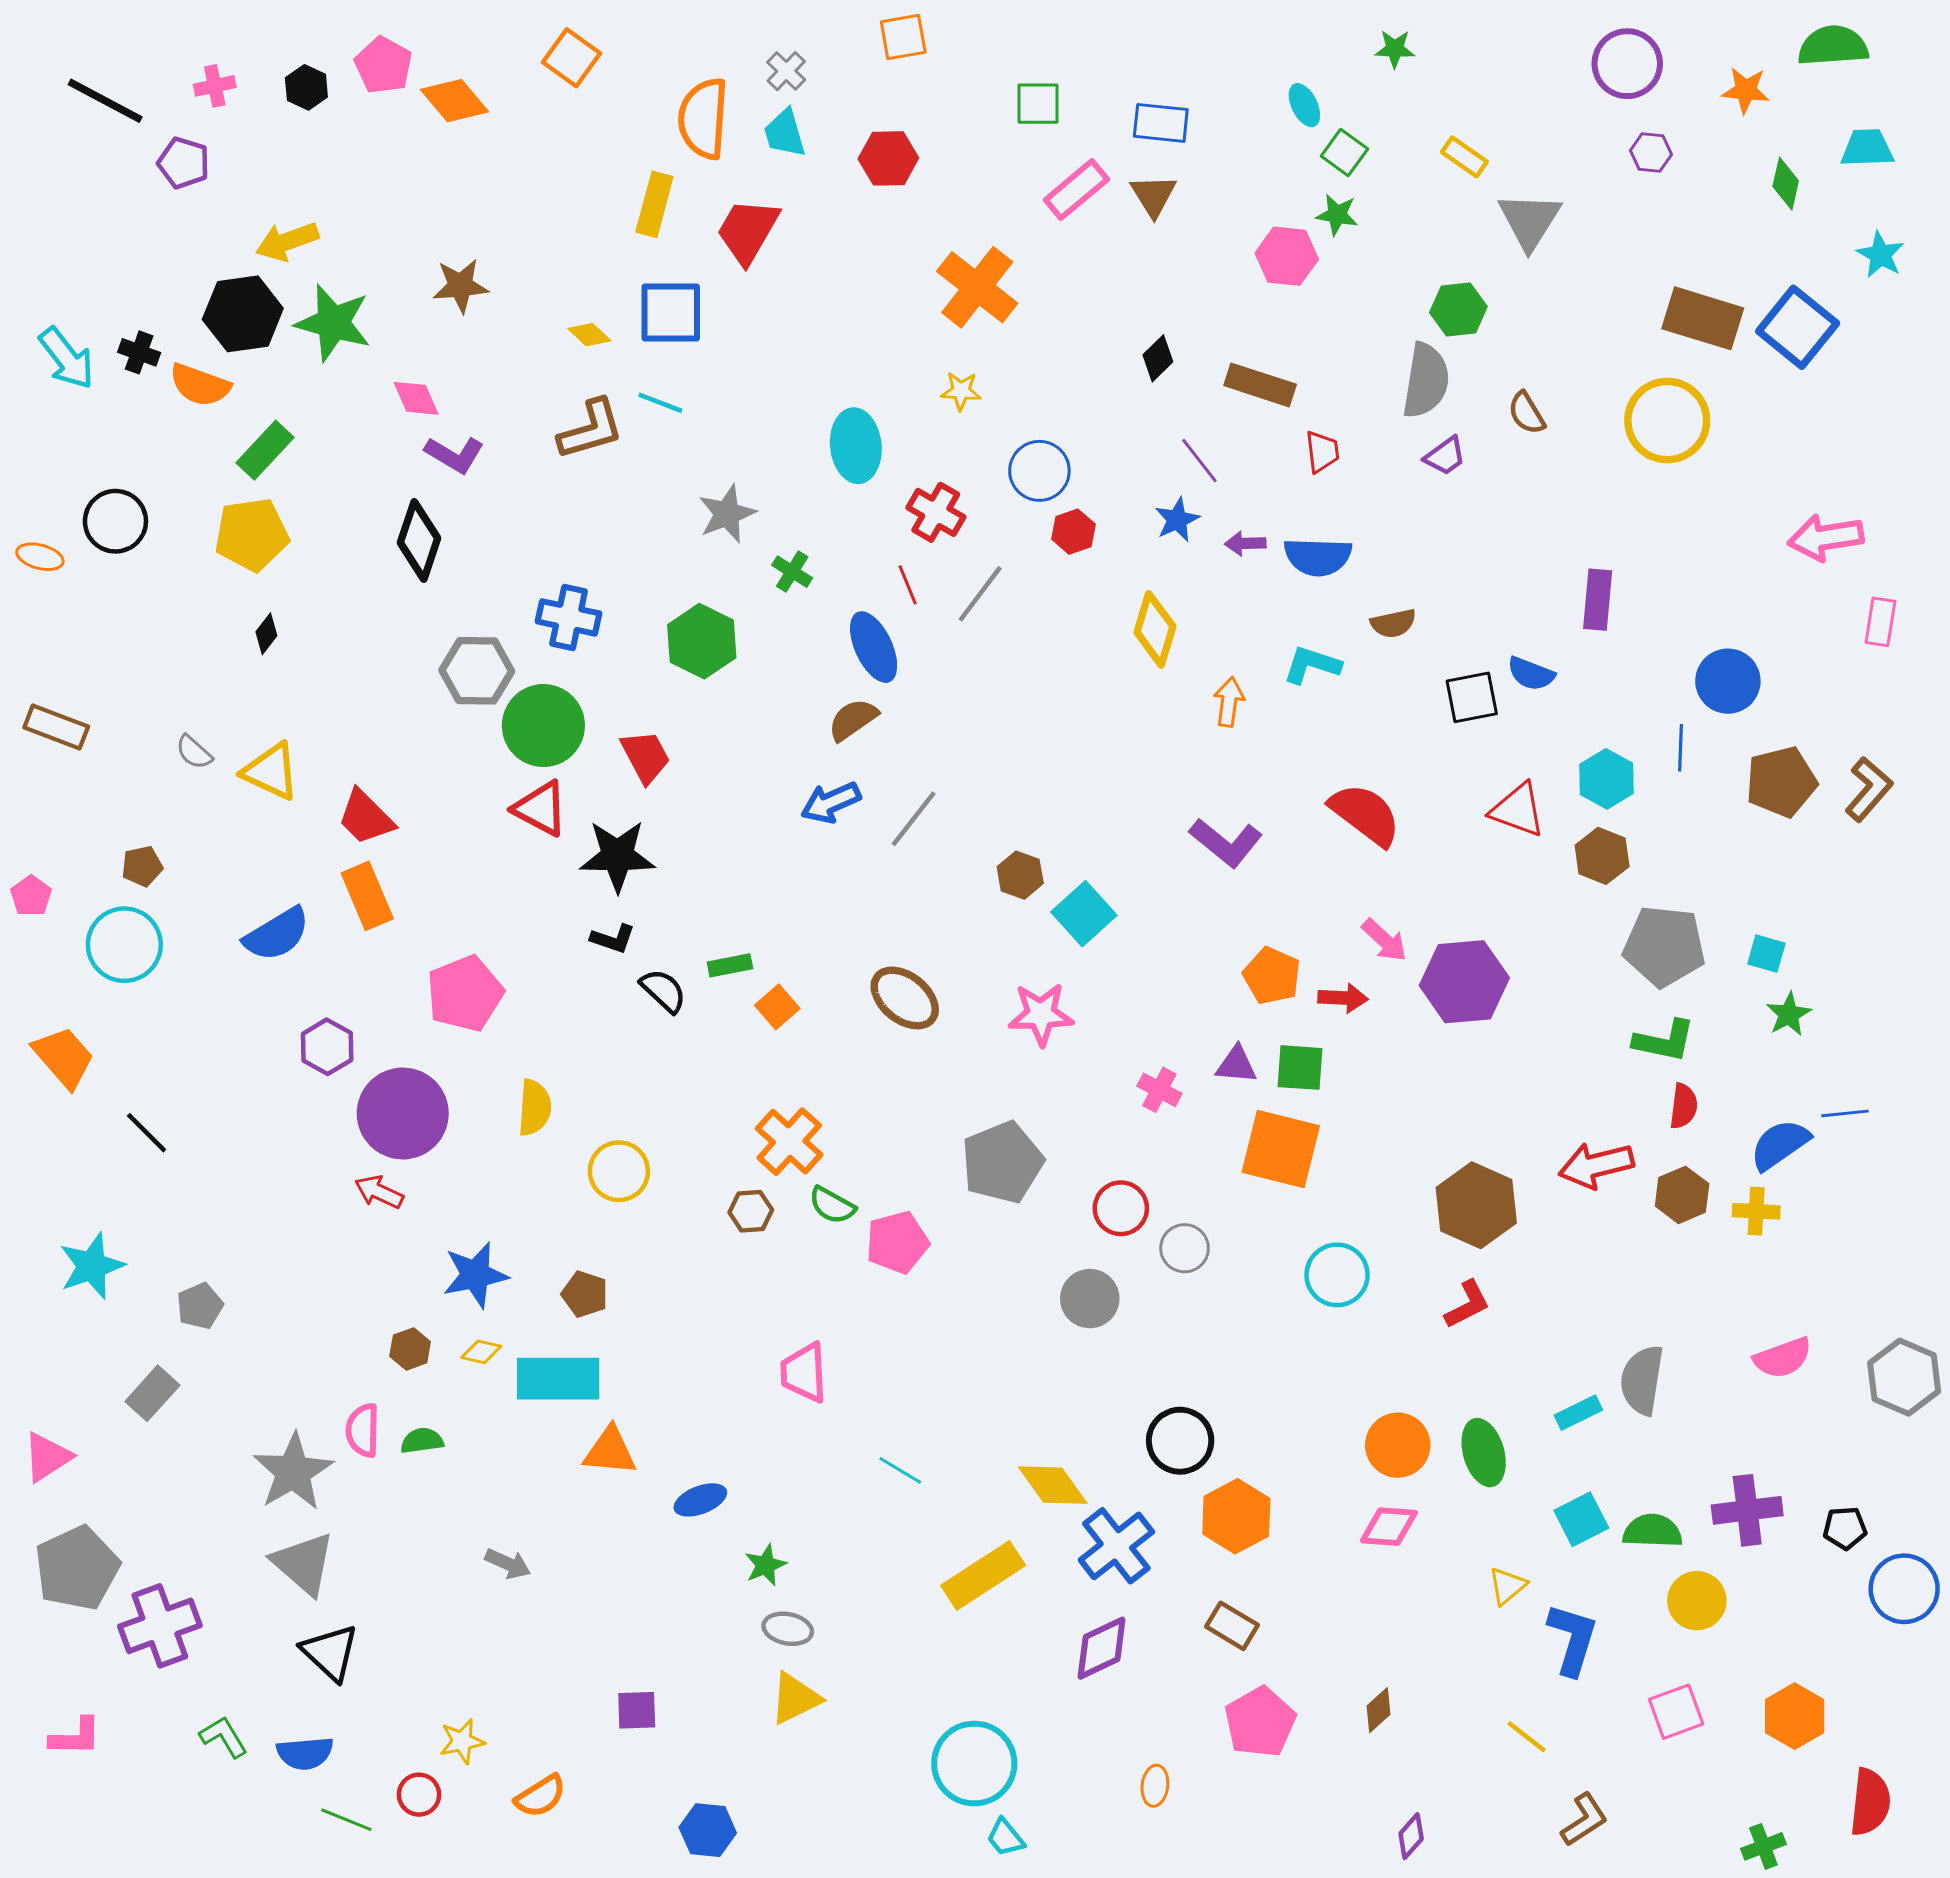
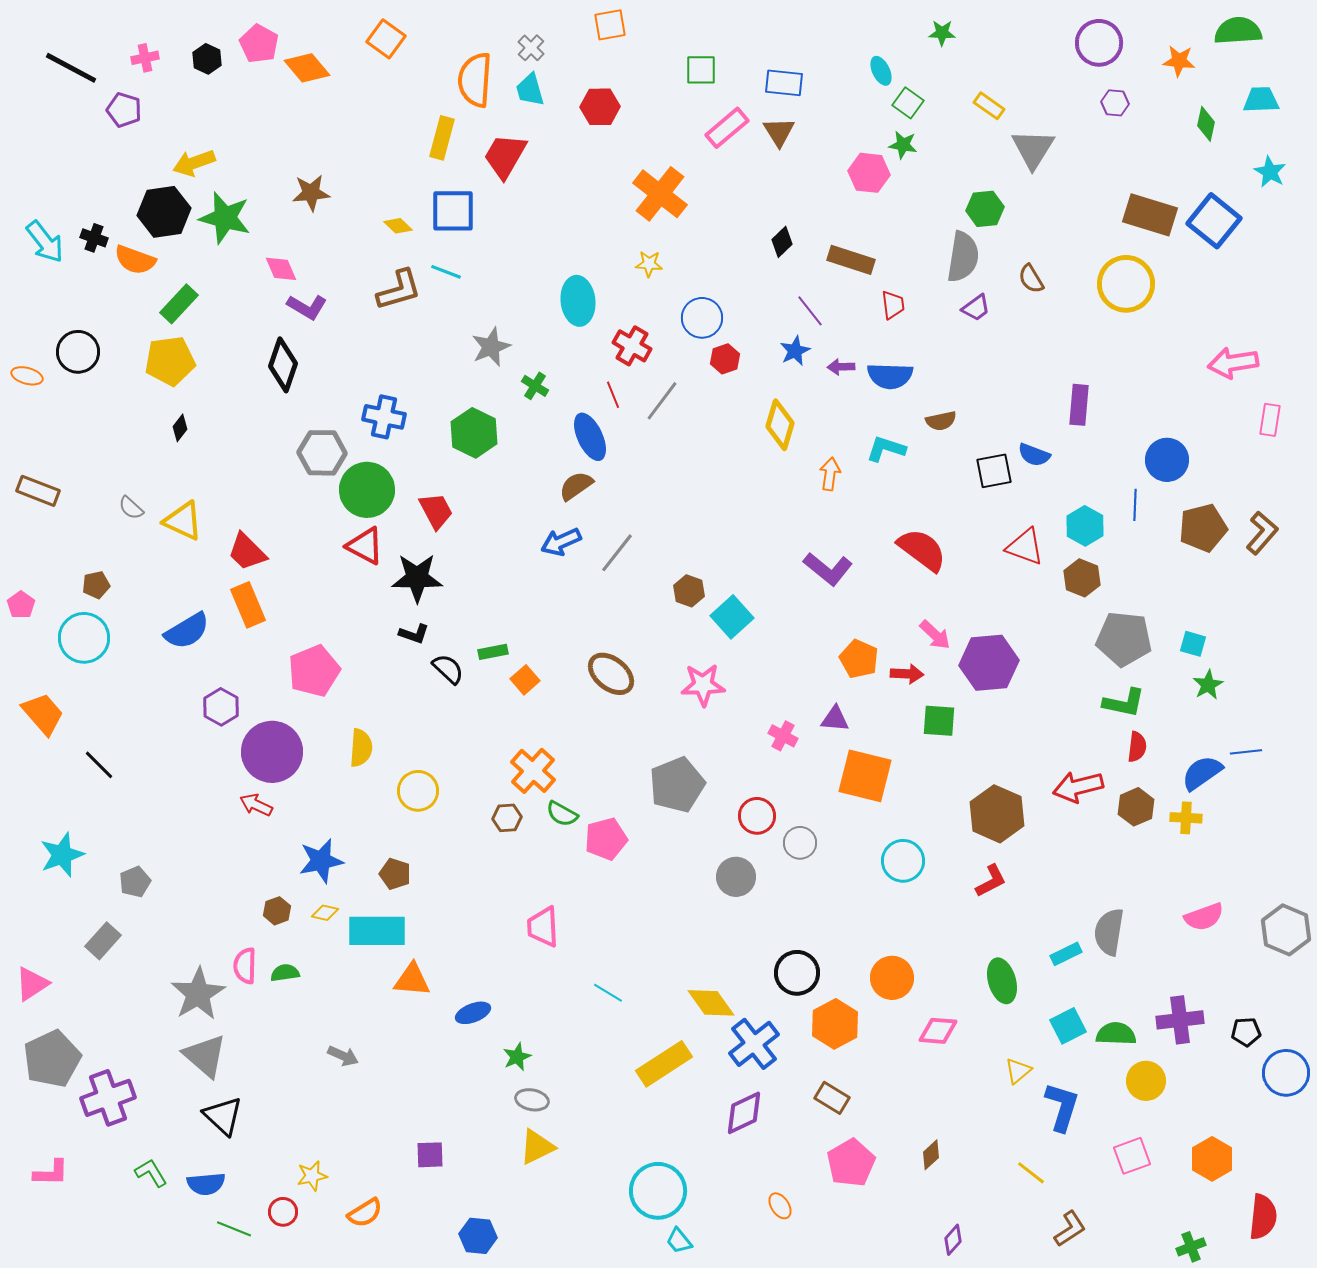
green square: (1300, 1068) -> (939, 721), moved
orange circle: (1398, 1445) -> (892, 978), moved
orange ellipse: (1155, 1786) -> (780, 1206), turned -40

